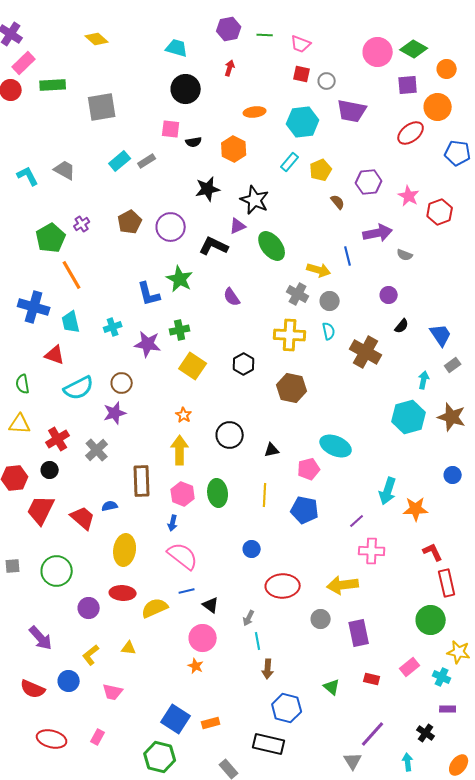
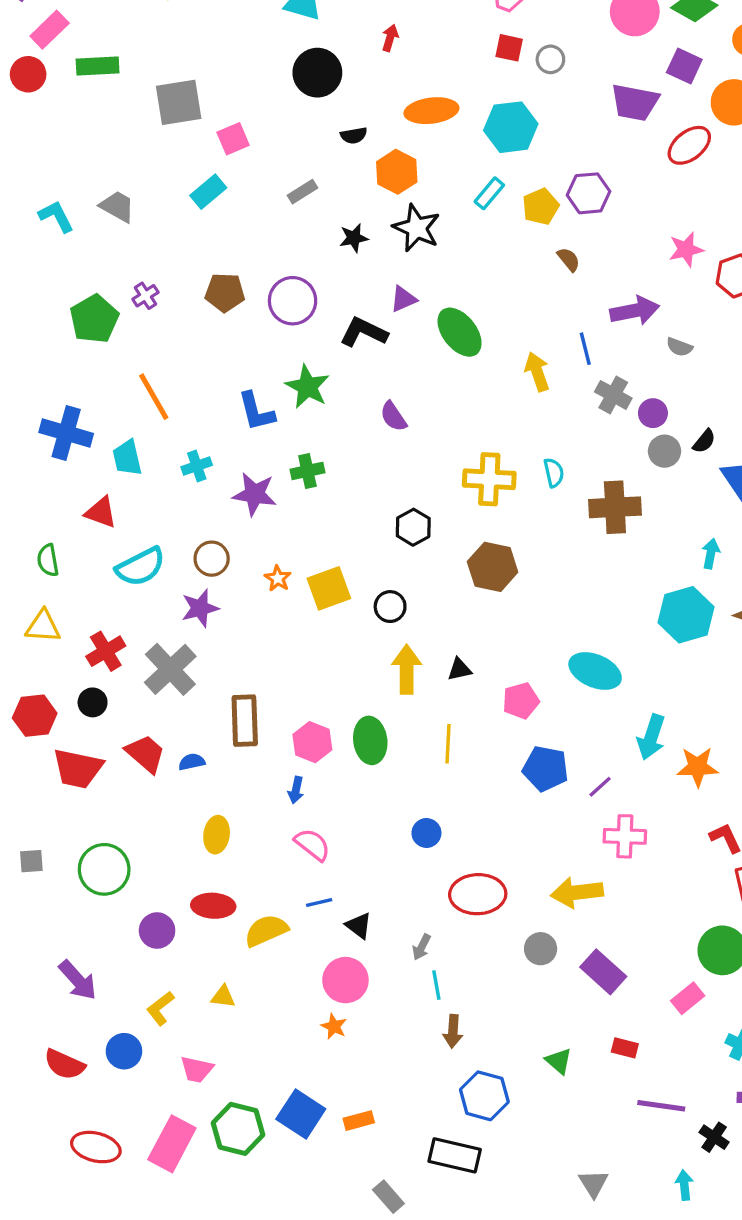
purple square: (408, 85) -> (684, 66), turned 30
purple trapezoid: (352, 111) -> (635, 102), moved
orange ellipse: (255, 112) -> (431, 111), size x1.4
pink square: (171, 129) -> (233, 139), moved, turned -30
black semicircle: (194, 142) -> (354, 135), moved
gray rectangle: (147, 161) -> (302, 192), moved
purple hexagon: (369, 182) -> (588, 193), moved
black star: (208, 189) -> (354, 238), size x0.7
pink star: (409, 196) -> (686, 249), turned 30
black star: (255, 200) -> (417, 228), moved
brown pentagon: (130, 222) -> (225, 292), turned 30
yellow arrow: (319, 270) -> (537, 372), turned -125
orange line: (72, 275) -> (154, 397), moved
gray cross: (298, 294) -> (613, 395), moved
gray circle: (330, 301) -> (665, 451), moved
black semicircle: (402, 326) -> (704, 441), moved
brown cross: (366, 352) -> (615, 507), turned -32
yellow square: (193, 366) -> (329, 588), moved, turned 36
orange star: (184, 415) -> (278, 578), moved
black circle: (230, 435) -> (390, 607), moved, size x0.7
cyan ellipse: (336, 446) -> (595, 671), moved
gray cross: (97, 450) -> (170, 669), size x1.4
yellow arrow: (180, 450) -> (407, 669), moved
red trapezoid: (41, 510) -> (78, 769), turned -104
blue pentagon: (305, 510) -> (545, 769), moved
red trapezoid: (83, 518) -> (145, 754), moved
yellow ellipse: (125, 550) -> (217, 835), size x0.7
pink semicircle: (183, 556) -> (312, 845), size x0.7
purple rectangle: (359, 633) -> (603, 972), turned -36
pink rectangle: (410, 667) -> (688, 998), moved
purple line: (373, 734) -> (661, 1106), moved, turned 56
pink rectangle: (98, 737) -> (172, 1144), size x2.0
green hexagon: (160, 757) -> (238, 1129), moved

